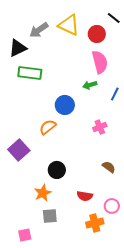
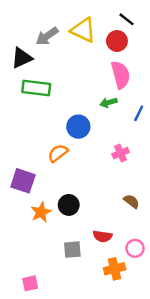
black line: (114, 18) -> (127, 19), moved
purple square: (19, 150) -> (23, 181), turned -30
orange star: (43, 193) -> (41, 212), moved
gray square: (50, 216) -> (72, 250), moved

